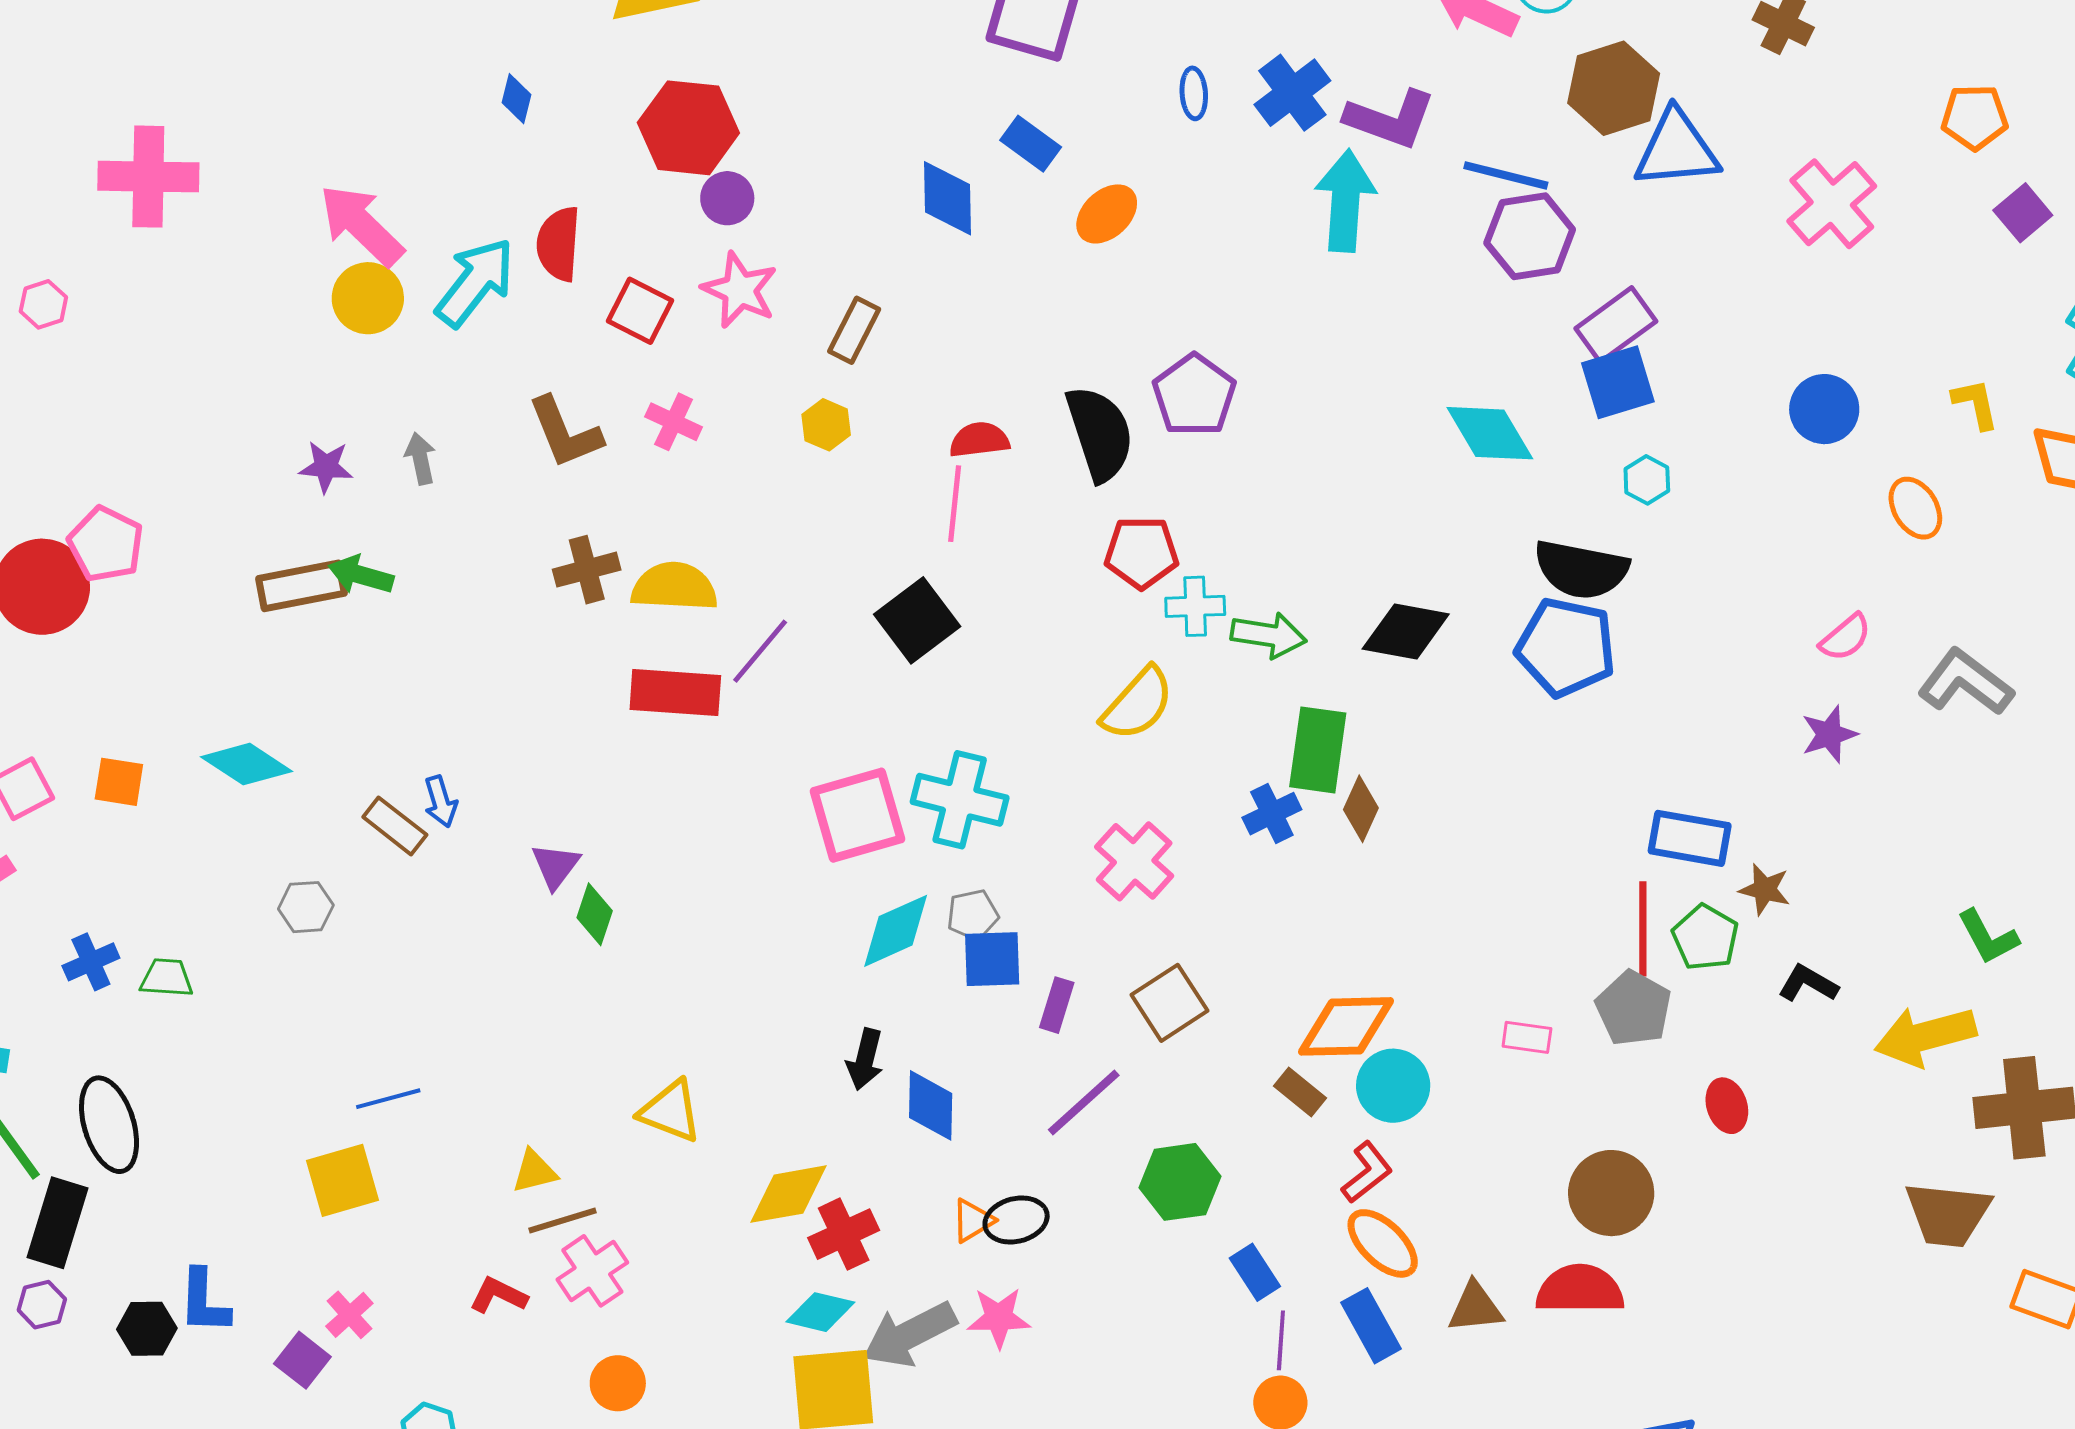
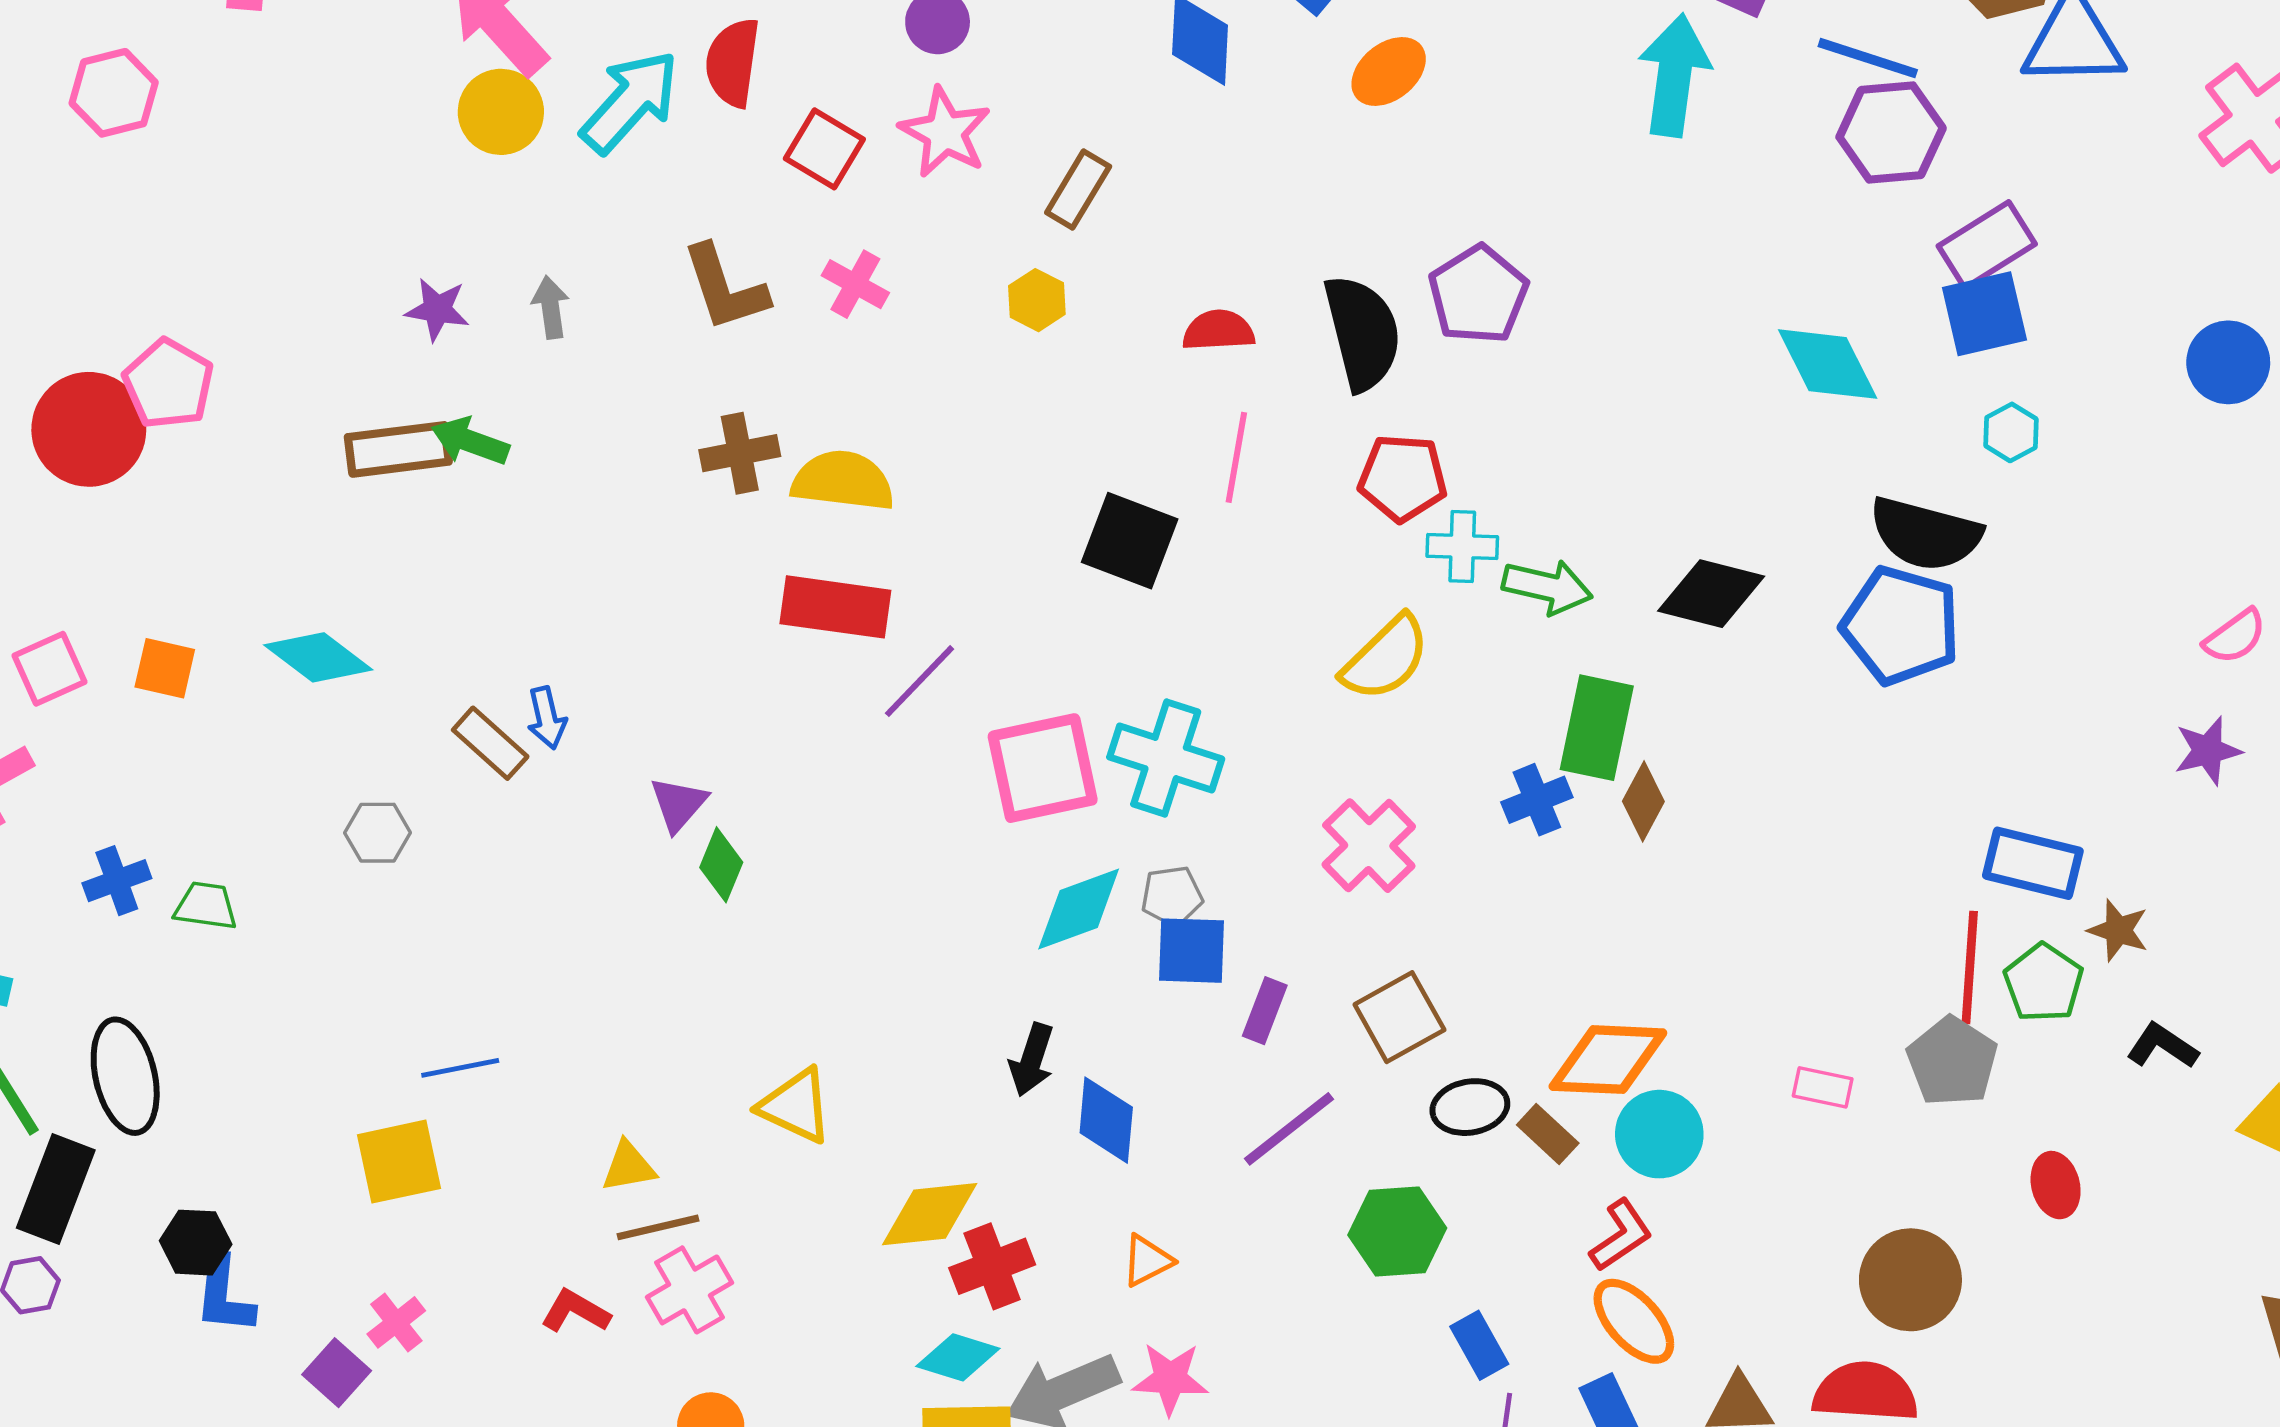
pink hexagon: (43, 304) -> (114, 93), size x1.5
pink line: (955, 504) -> (1236, 457), moved
black square: (917, 620) -> (1130, 541), turned -36
purple line: (760, 651) -> (920, 681), moved
black ellipse: (1016, 1220) -> (1470, 1107), moved
black hexagon: (147, 1329) -> (196, 1243), moved

